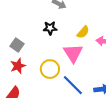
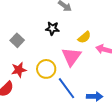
red star: (18, 66) -> (19, 70), moved

